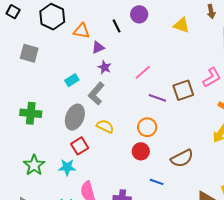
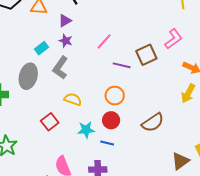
purple triangle: (98, 47) -> (65, 21), moved
cyan rectangle: (72, 80) -> (41, 48), moved
gray ellipse: (75, 117) -> (28, 76), moved
cyan star: (67, 167) -> (86, 130), moved
blue line: (157, 182) -> (107, 143), moved

